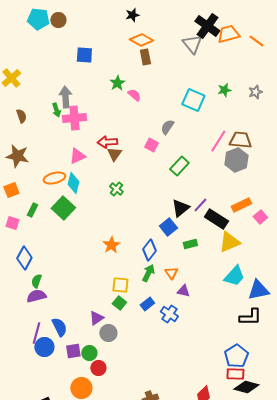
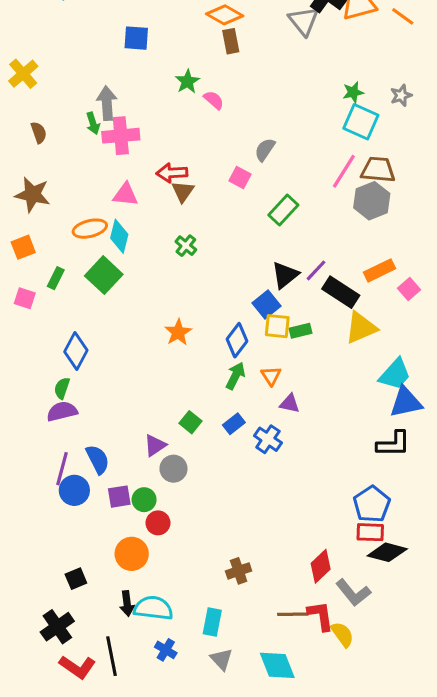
cyan square: (193, 100) -> (361, 122), moved
pink triangle: (77, 156) -> (125, 195), turned 30
blue diamond: (24, 258) -> (76, 351), moved
cyan trapezoid: (234, 276) -> (395, 374), moved
yellow square: (120, 285) -> (277, 326), moved

